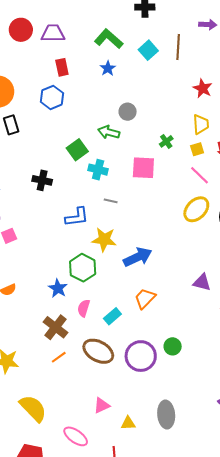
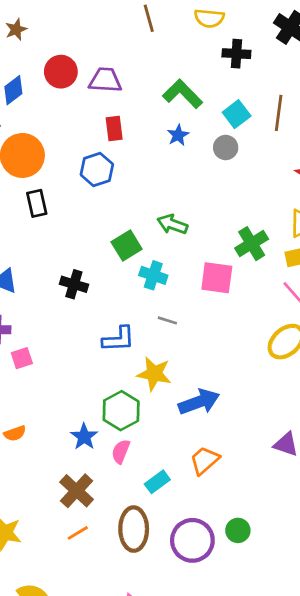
gray circle: (128, 112) -> (226, 148), moved
green cross: (166, 141) -> (252, 244), size x1.6
pink semicircle: (84, 308) -> (121, 451), moved
brown ellipse: (98, 351) -> (134, 529), turned 56

